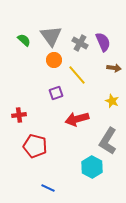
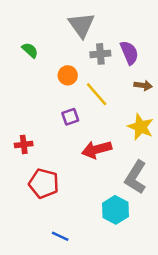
gray triangle: (51, 36) -> (82, 25), moved
gray cross: (80, 43) -> (100, 54), turned -35
yellow star: (112, 101) -> (141, 127), size x1.5

